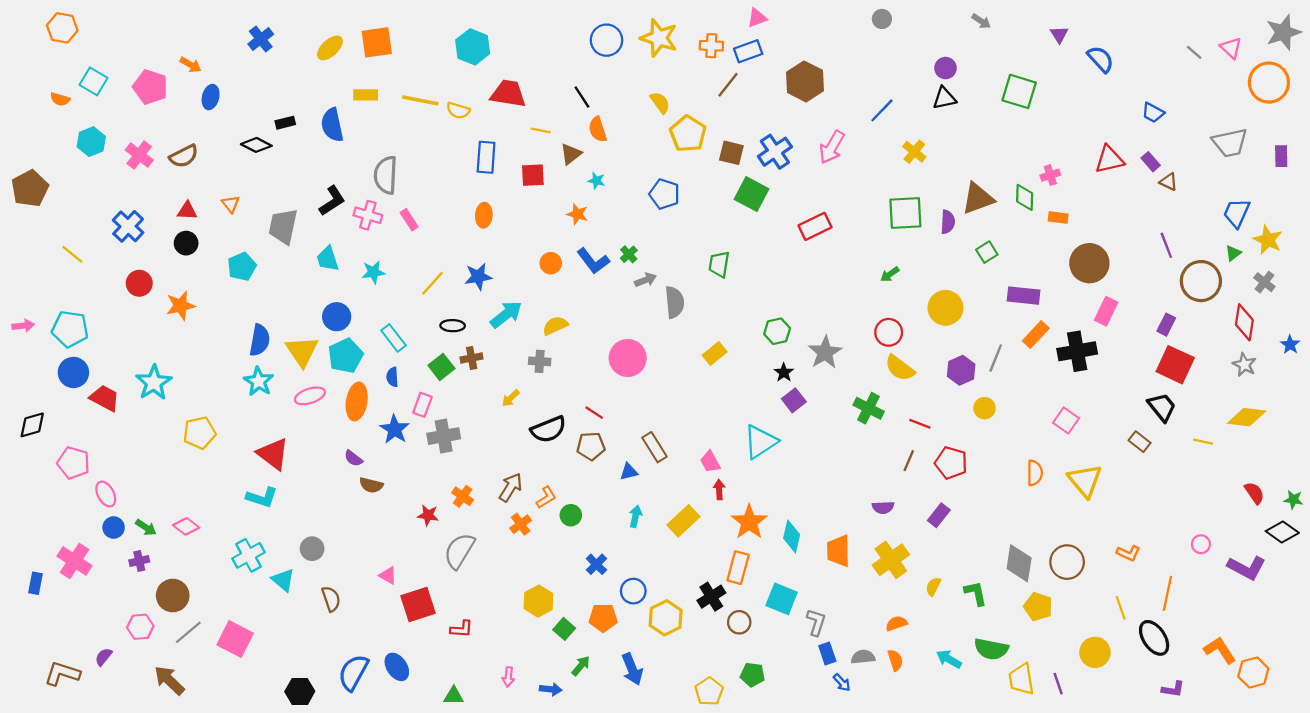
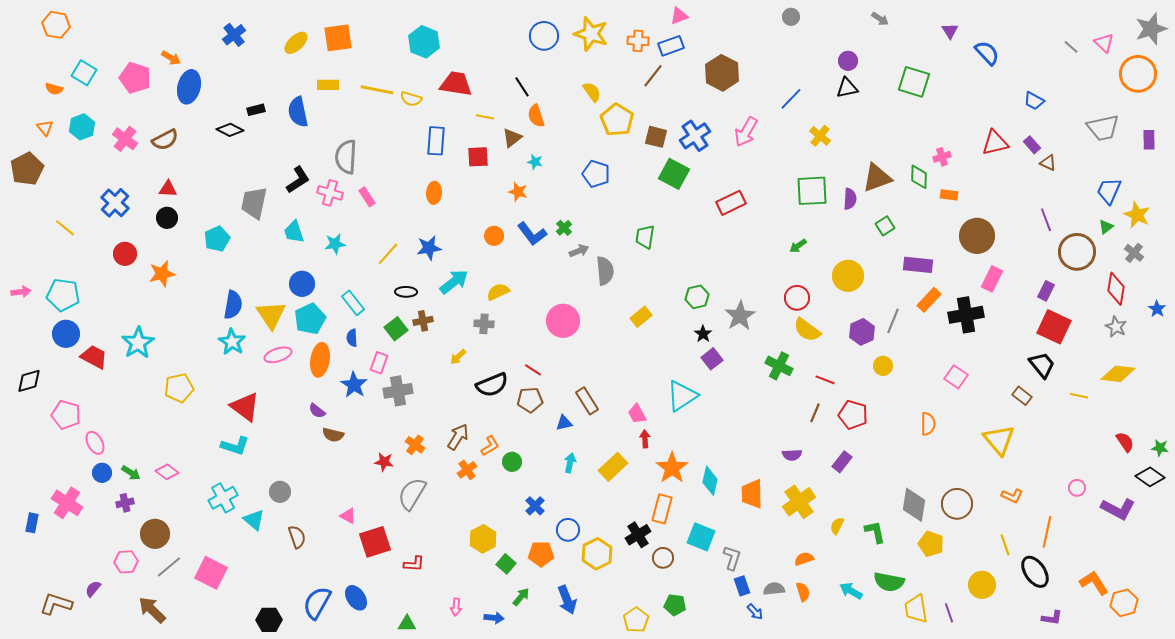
blue ellipse: (211, 97) -> (189, 87), size x1.5
orange triangle: (231, 204) -> (45, 128), moved
yellow triangle: (1085, 481) -> (999, 440), moved

